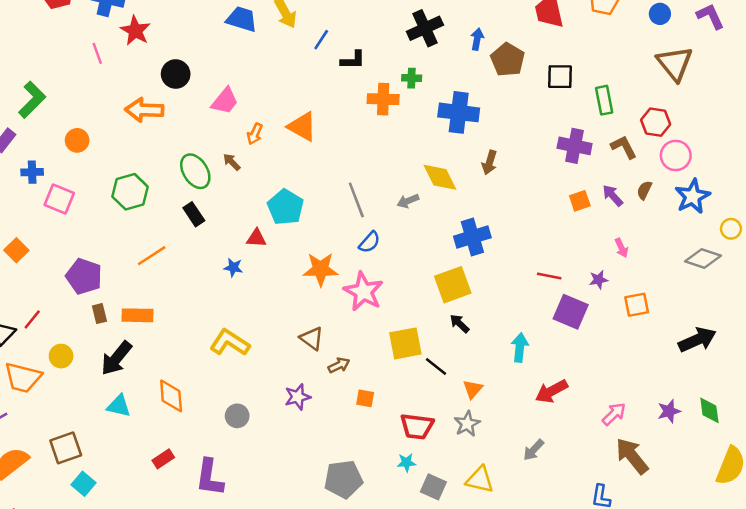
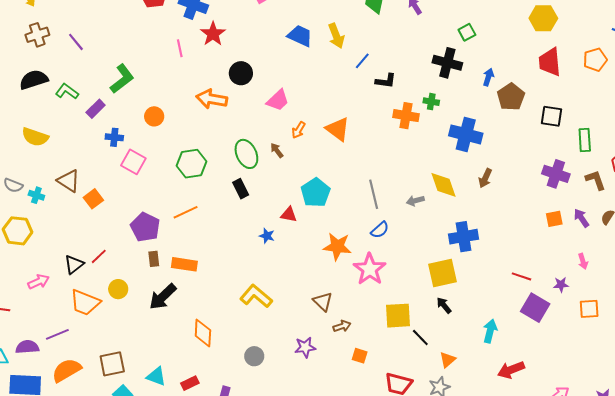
black cross: (425, 28) -> (447, 63), turned 32
orange line: (152, 256) -> (186, 212), moved
cyan triangle: (119, 406) -> (156, 376), moved

